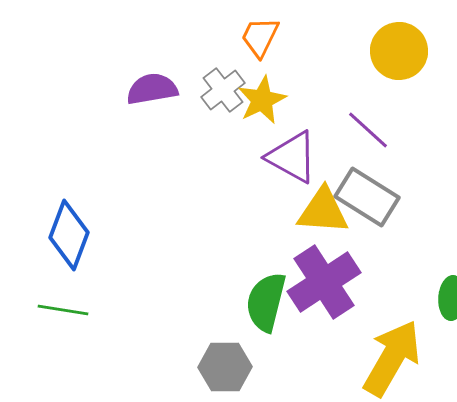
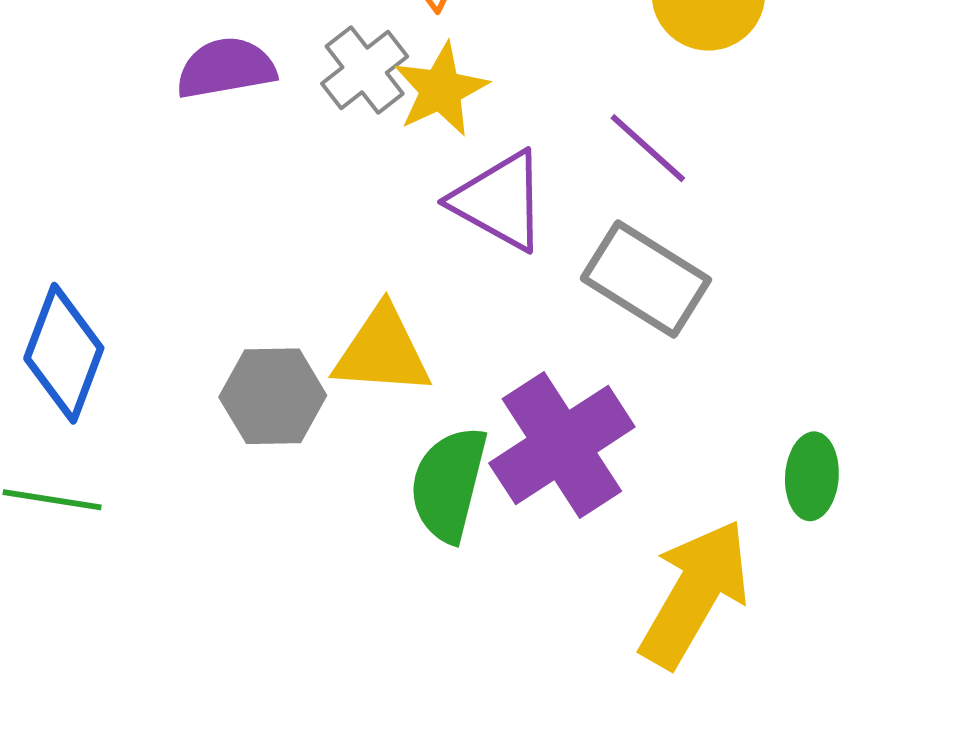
yellow triangle: (323, 211) -> (382, 351), moved
gray hexagon: (225, 367) -> (273, 396), moved

